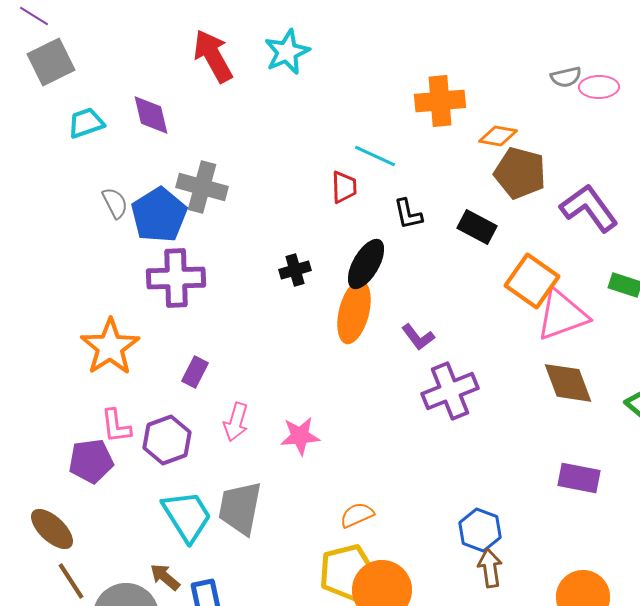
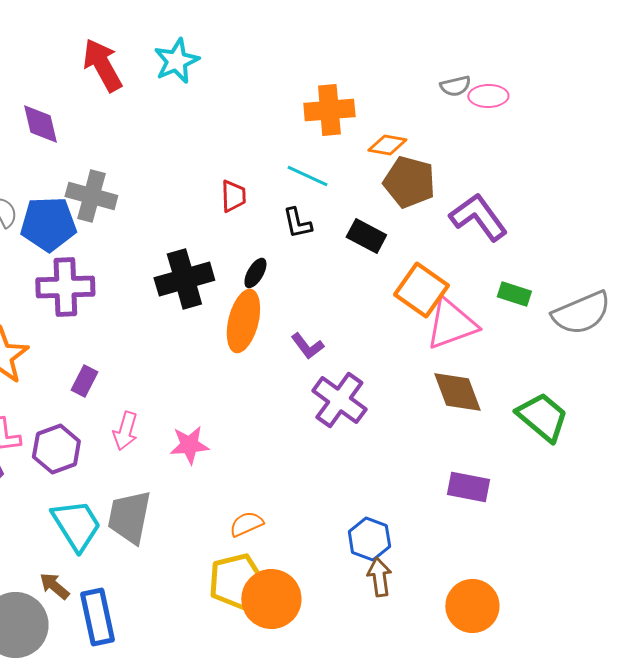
cyan line: (375, 156) -> (307, 176), moved
blue pentagon: (159, 215) -> (48, 224), turned 30
black ellipse: (366, 264) -> (255, 273), size x0.6
black cross: (295, 270) -> (184, 279), size x1.8
purple cross: (450, 391) -> (339, 400), turned -32

